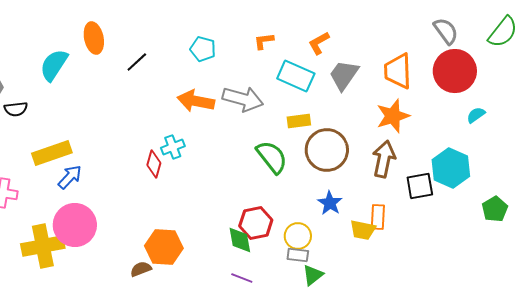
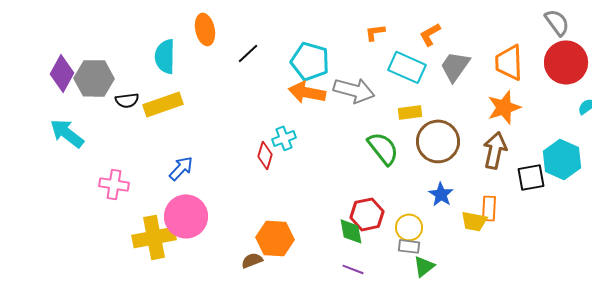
cyan pentagon: (203, 49) -> (310, 61), moved, size x1.5
cyan semicircle: (54, 65) -> (165, 56), turned -32
yellow rectangle: (52, 153) -> (163, 104), moved

